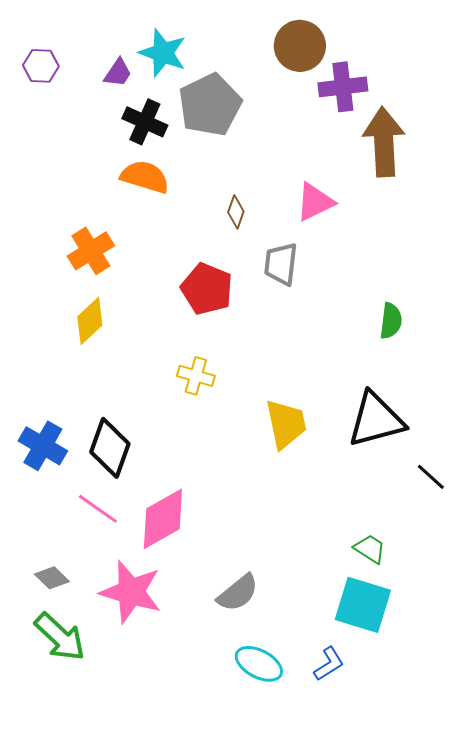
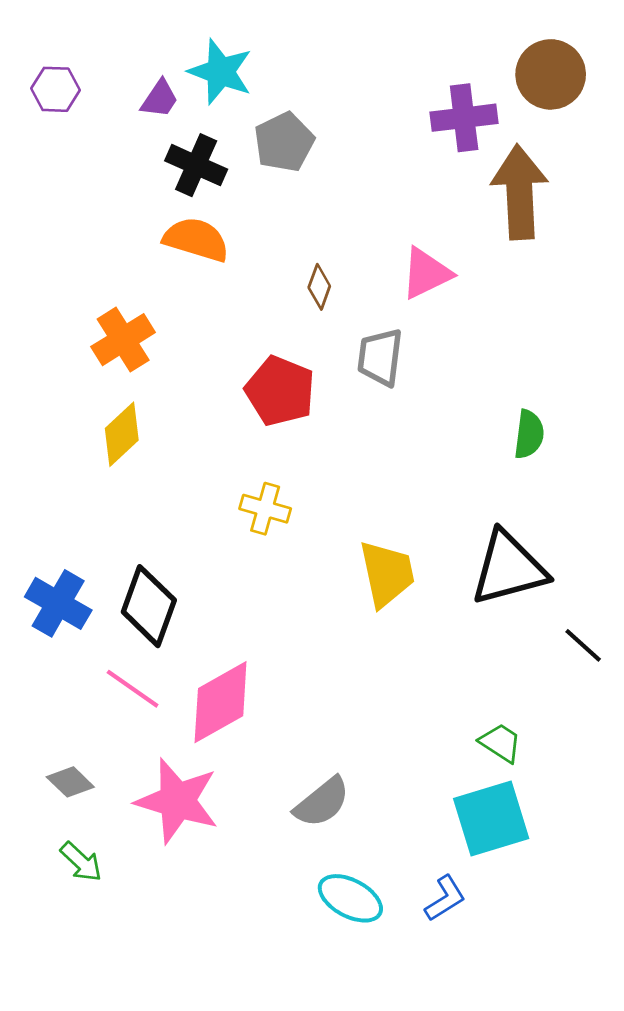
brown circle: (300, 46) -> (551, 74), moved
gray pentagon: (210, 105) -> (284, 142), size x0.7
cyan square: (363, 605) -> (491, 819), turned -34
green arrow: (60, 637) -> (81, 862), size x0.6

